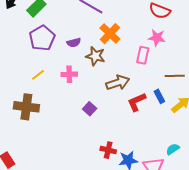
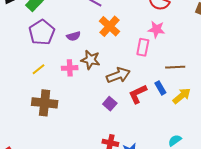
brown star: (95, 56) -> (91, 60), moved
brown cross: (26, 107) -> (45, 103), moved
purple square: (90, 109) -> (110, 104), moved

